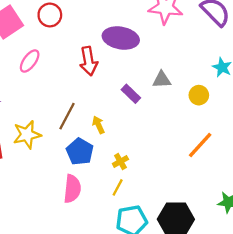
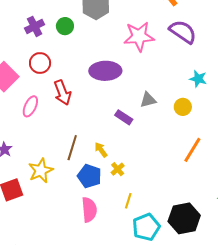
red arrow: (89, 61) -> (62, 93), moved
yellow cross: (120, 161) -> (118, 169), moved

